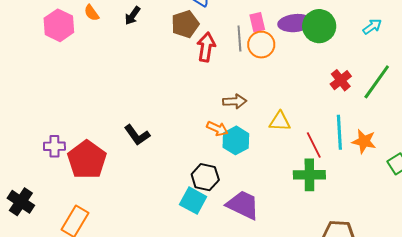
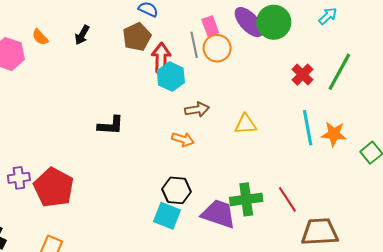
purple ellipse: (295, 23) -> (249, 22), turned 60
black L-shape: (137, 135) -> (111, 125), moved, turned -44
cyan hexagon: (236, 140) -> (171, 76), moved
red line: (314, 145) -> (287, 199), moved
green cross: (309, 175) -> (246, 199), moved

